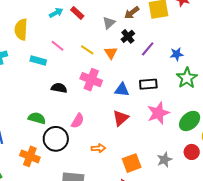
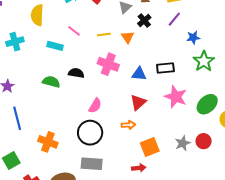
purple line: (148, 49) -> (174, 19), moved
yellow line: (87, 50) -> (104, 35), turned -40
pink star: (158, 113) -> (176, 97), turned -30
green semicircle: (37, 118) -> (51, 82), moved
black circle: (56, 139) -> (90, 133), moved
orange arrow: (98, 148) -> (128, 125), moved
red circle: (192, 152) -> (204, 141), moved

